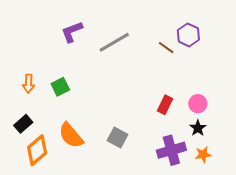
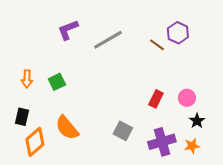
black rectangle: (23, 124) -> (22, 117), turned -36
black star: (198, 128) -> (197, 121), moved
gray square: (117, 138) -> (123, 131), moved

